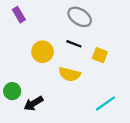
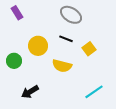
yellow square: (100, 55) -> (89, 49), turned 32
green circle: (12, 91) -> (14, 61), moved

